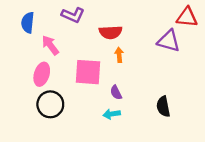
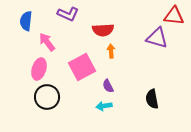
pink square: (88, 72) -> (82, 67), turned -32

